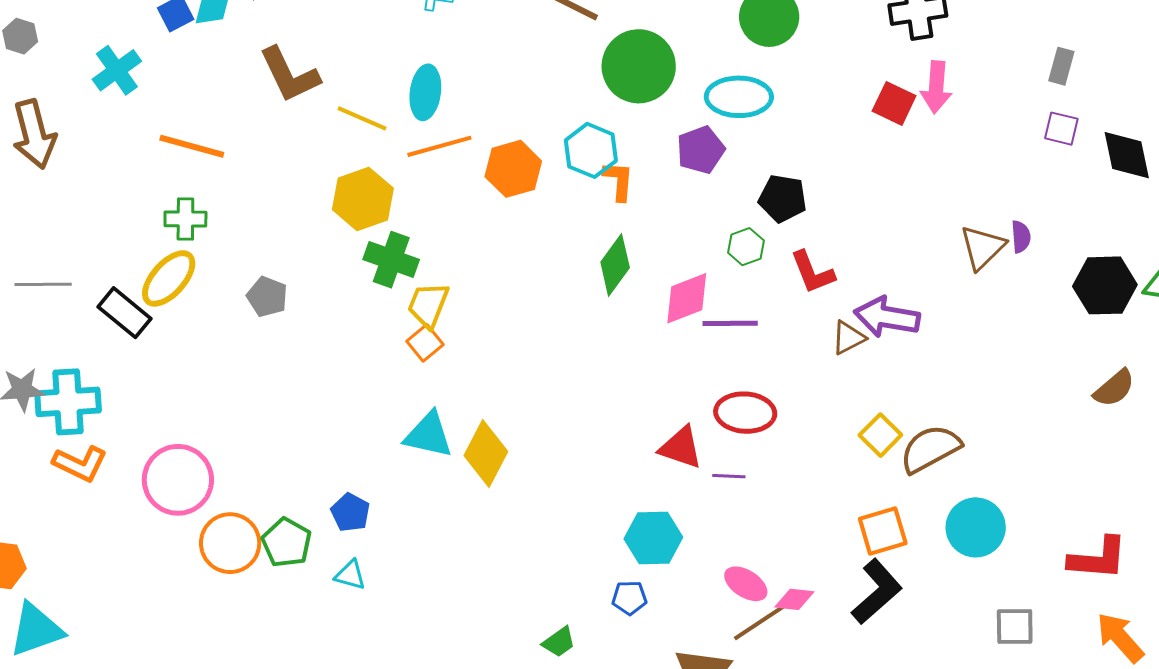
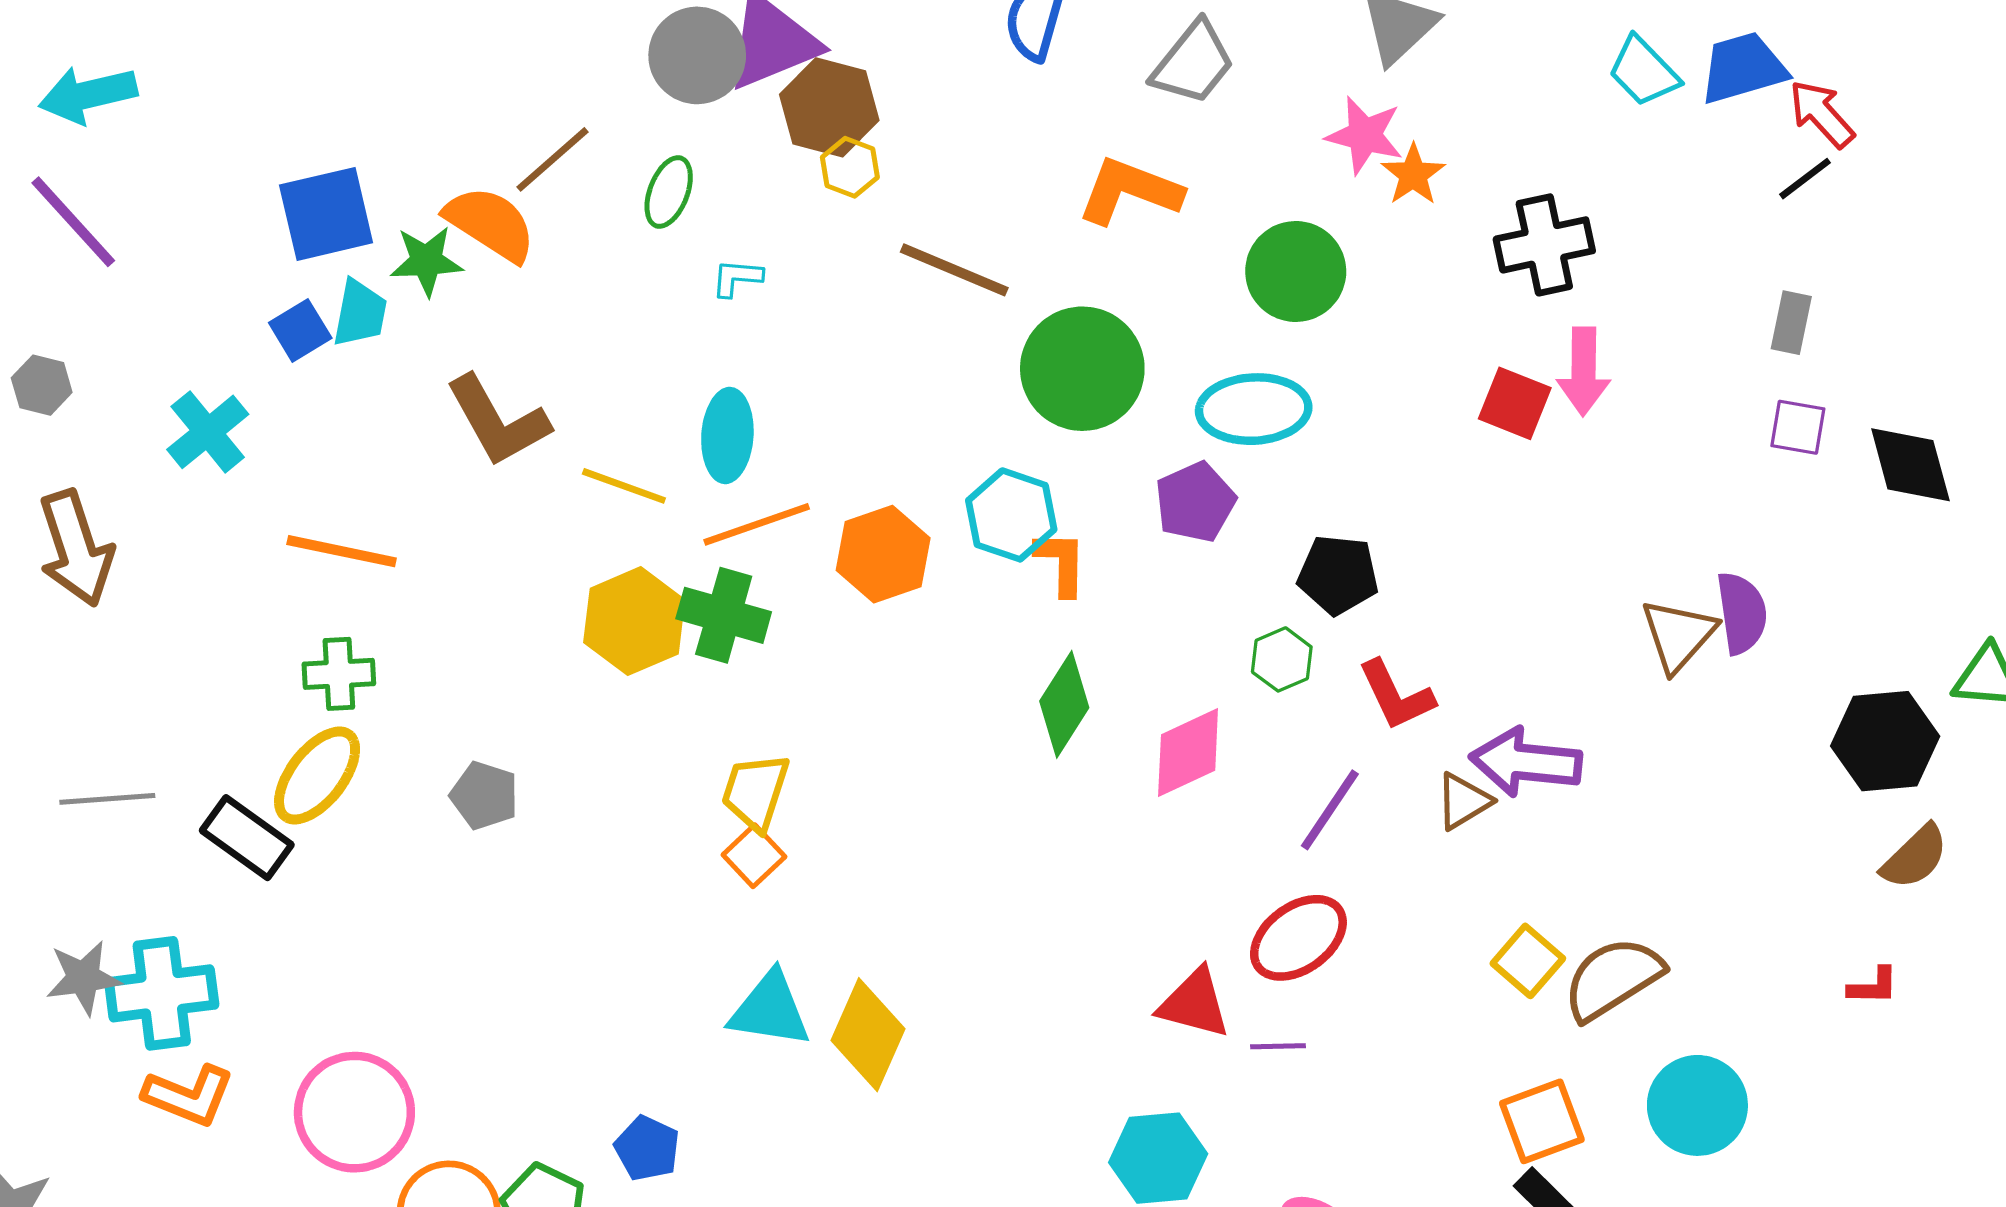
purple semicircle: (1021, 237) -> (1742, 613), size x1.5
green cross: (391, 260) -> (724, 615), moved
black hexagon: (1105, 285) -> (1885, 741), moved
purple line: (730, 323) -> (1330, 810), moved, turned -52
red ellipse: (745, 413) -> (1298, 938), turned -36
red L-shape: (1098, 558) -> (1873, 986), moved, size x0.5

